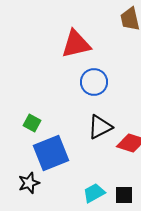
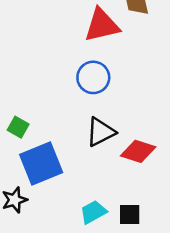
red triangle: (76, 44) -> (102, 25), moved

